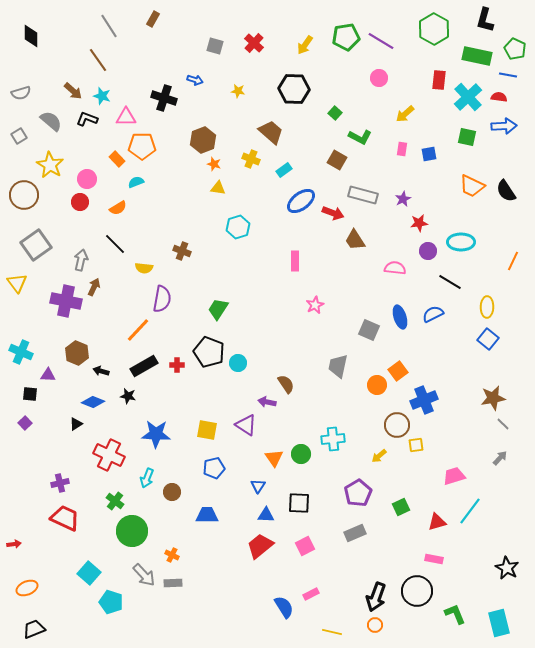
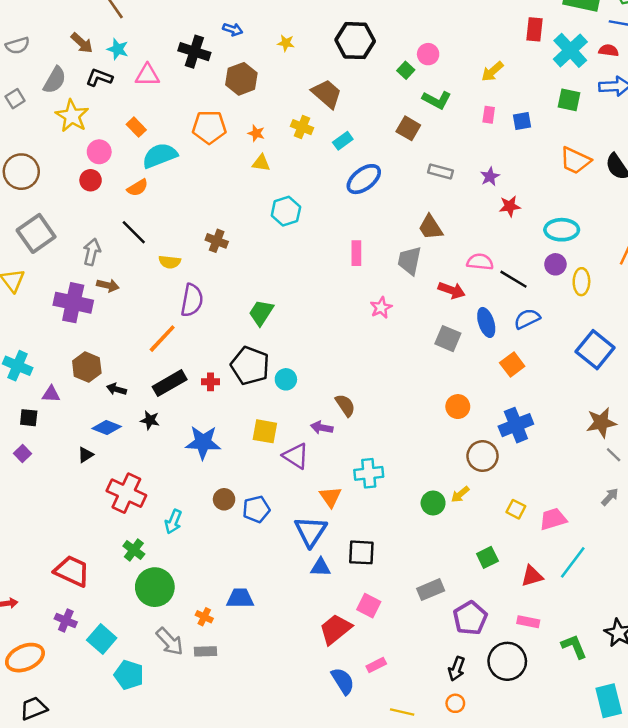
pink circle: (379, 78) -> (428, 54), moved
gray semicircle: (51, 121) -> (55, 80), turned 80
brown hexagon: (203, 140) -> (241, 79), moved
orange pentagon: (142, 146) -> (209, 127), moved
yellow star: (50, 165) -> (72, 116), moved
cyan semicircle: (136, 182) -> (160, 156), size x1.8
gray rectangle: (363, 195) -> (440, 172), size x0.7
red arrow: (333, 213) -> (452, 290), moved
purple circle: (428, 251) -> (555, 264), moved
black line: (450, 282) -> (513, 279), moved
brown arrow: (94, 287) -> (108, 285), turned 78
yellow ellipse: (487, 307) -> (581, 282), moved
blue square: (488, 339) -> (595, 350), size x1.4
gray trapezoid: (338, 366) -> (410, 261), moved
orange square: (398, 371) -> (512, 365), moved
yellow square: (207, 430) -> (265, 431), moved
blue star: (156, 434) -> (203, 442), moved
cyan cross: (333, 439) -> (369, 473), moved
yellow square: (416, 445) -> (516, 509), moved, turned 35
green circle: (301, 454) -> (433, 503), moved
purple cross: (60, 483) -> (66, 620), moved, turned 36
blue triangle: (258, 486) -> (311, 531), size x1.8
brown circle: (172, 492) -> (224, 499), moved
purple pentagon: (358, 493) -> (470, 618), moved
blue trapezoid: (207, 515) -> (240, 598), moved
red trapezoid: (260, 546) -> (335, 629), moved
pink square: (305, 546) -> (369, 606), turned -36
orange ellipse: (27, 588) -> (25, 658), size x1.4
black arrow: (376, 597) -> (457, 669), size x0.7
green L-shape: (455, 614) -> (574, 646), moved

